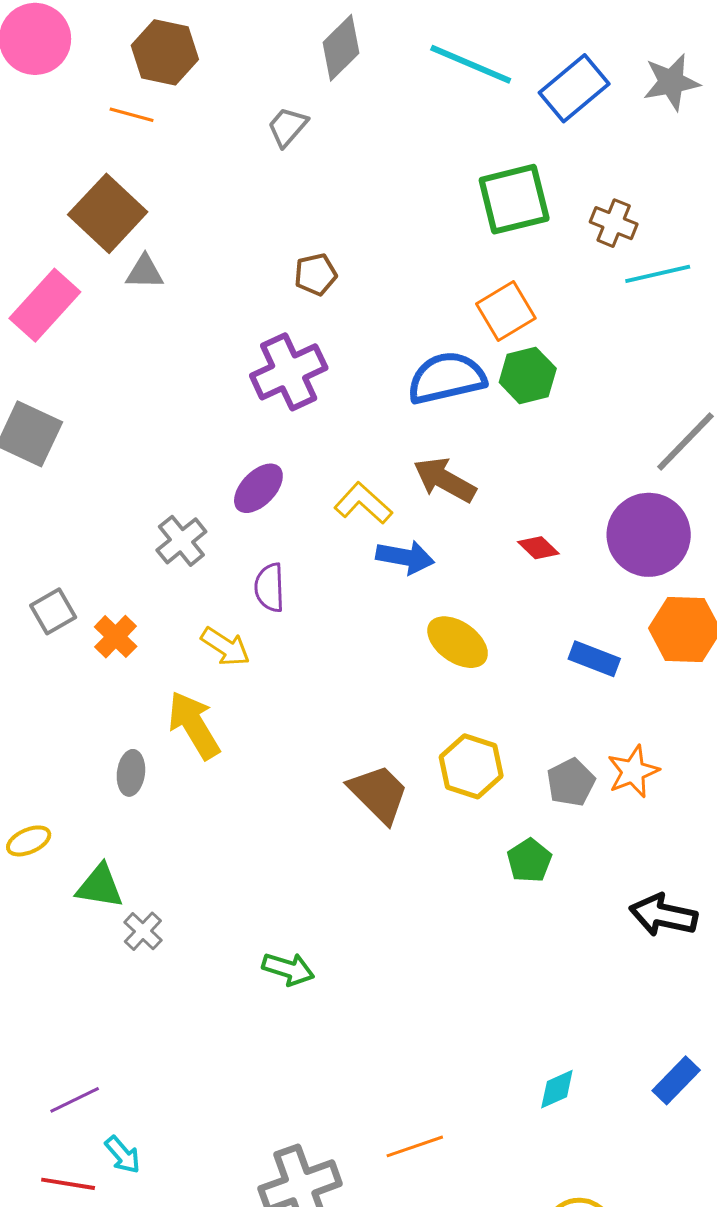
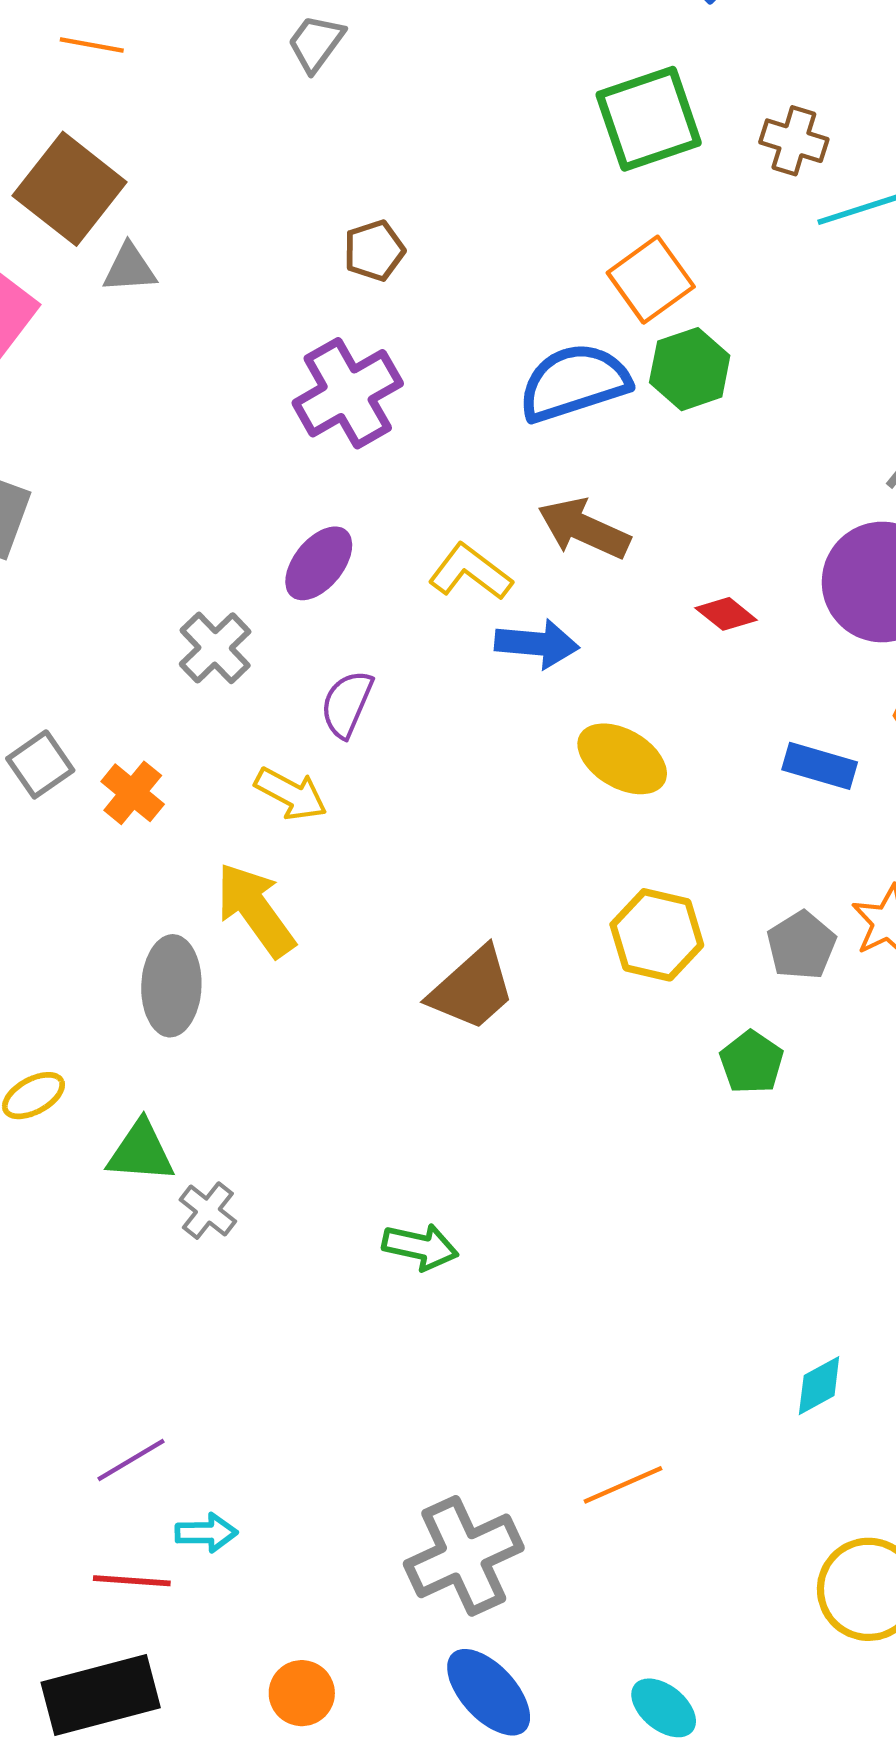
purple semicircle: (270, 588) -> (347, 704), turned 30
gray ellipse: (131, 773) -> (171, 986), size x1.5
brown trapezoid: (379, 794) -> (472, 989), moved, turned 98
cyan arrow: (123, 1155) -> (206, 1533), turned -45

